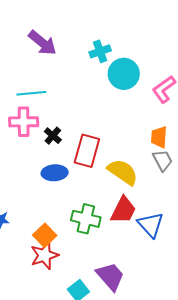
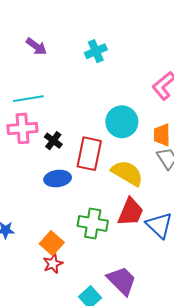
purple arrow: (42, 43) -> (36, 46), size x0.7
cyan circle: (124, 74) -> (122, 122), moved
red star: (44, 255) -> (53, 264), size x0.7

